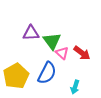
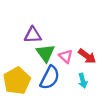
green triangle: (52, 41) -> (46, 53), moved
cyan arrow: (75, 87) -> (83, 81), moved, turned -32

